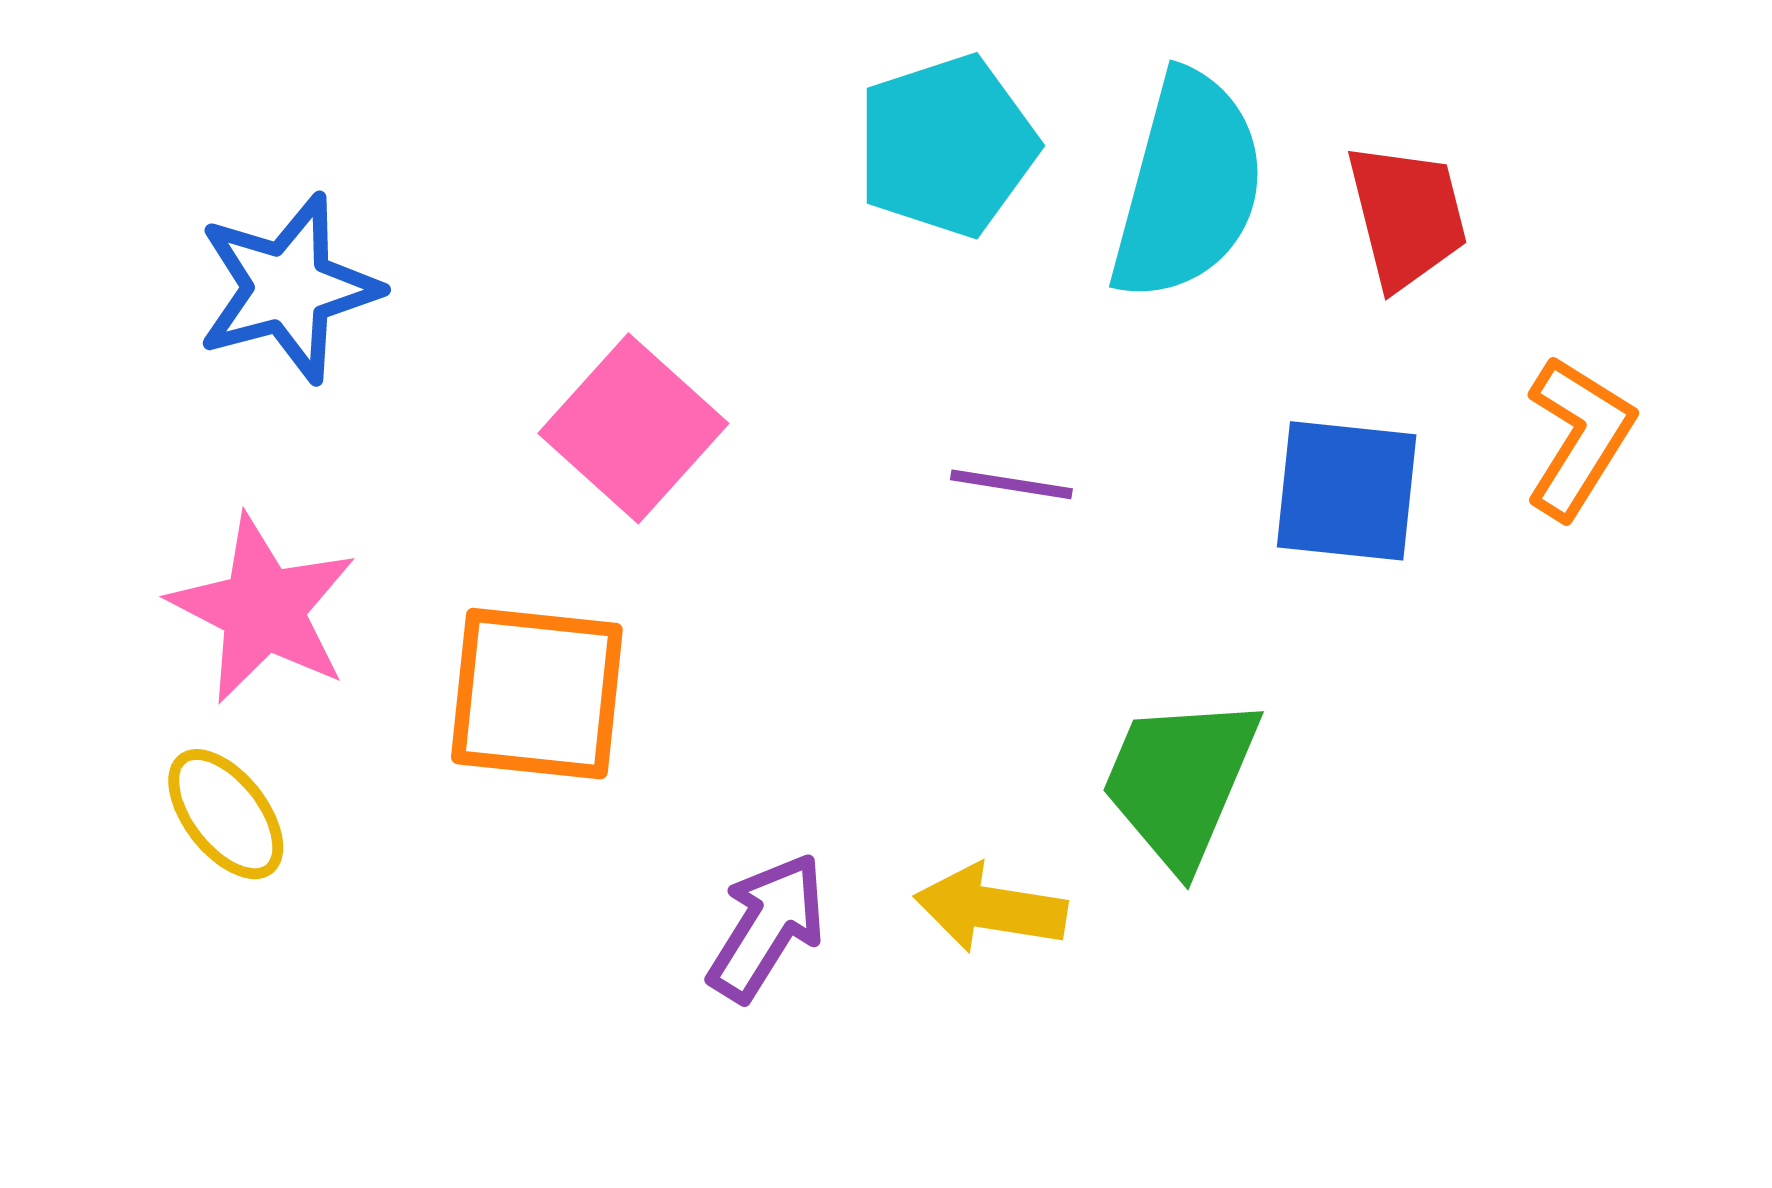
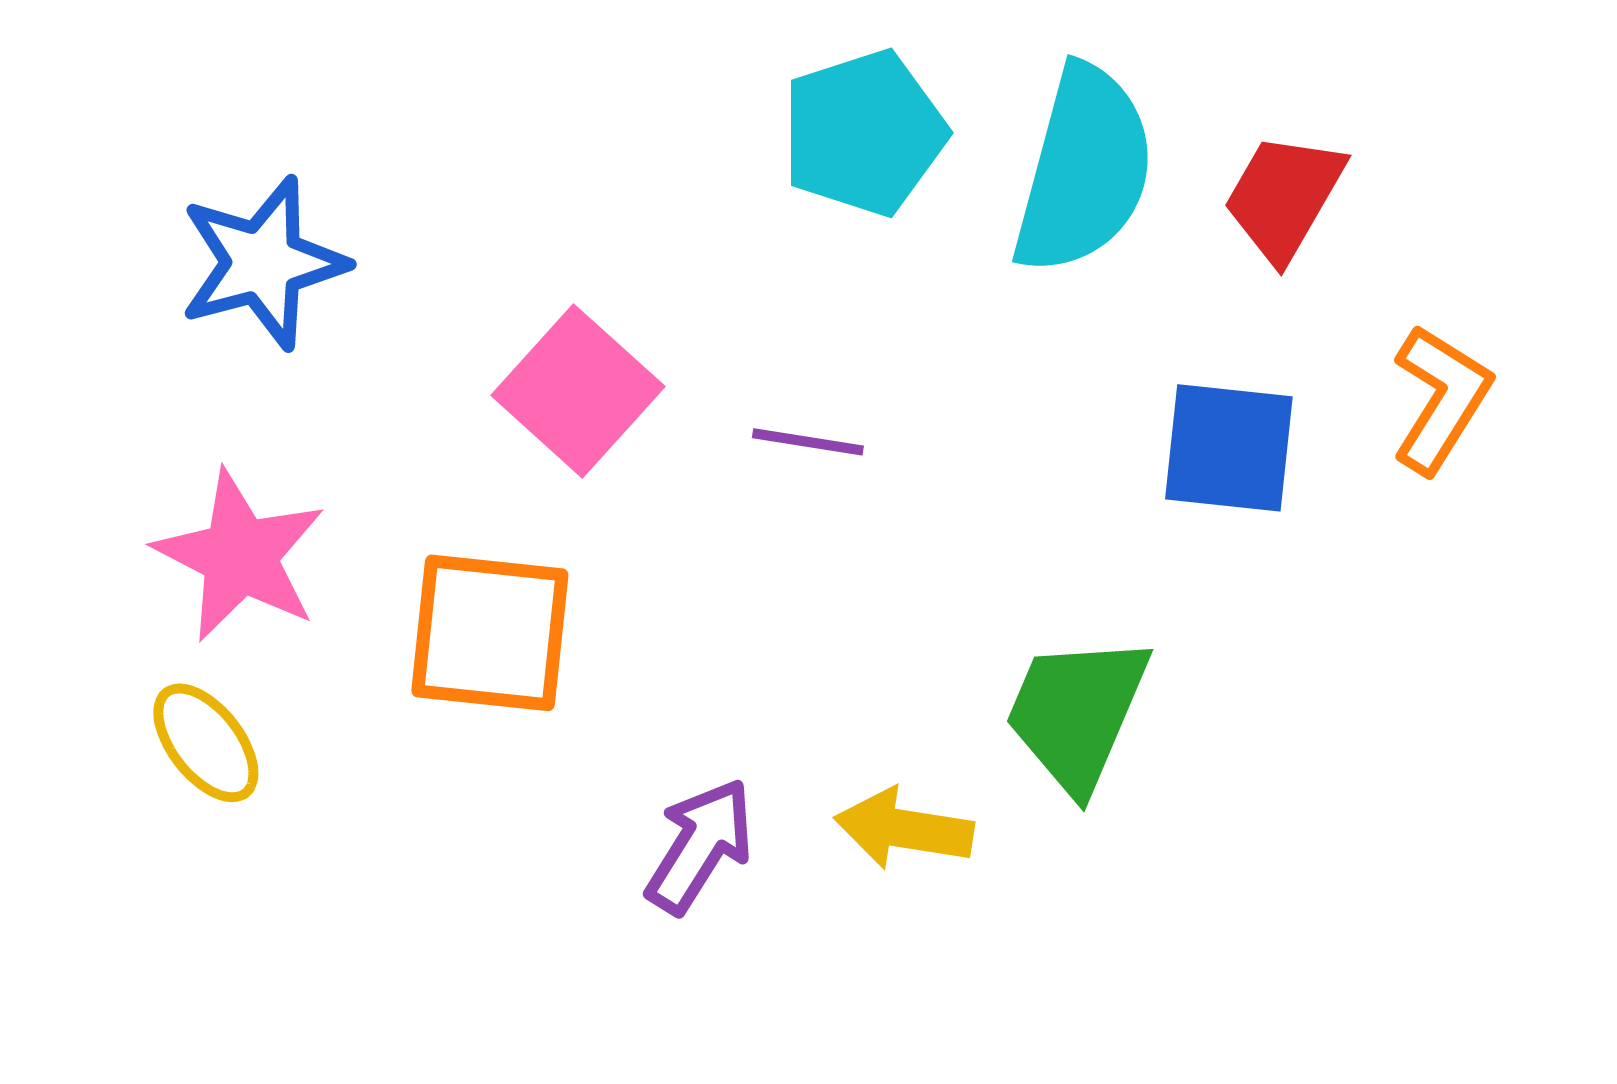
red trapezoid: (1407, 216) -> (1284, 197), turned -136
purple line: (1011, 484) -> (808, 442), moved

